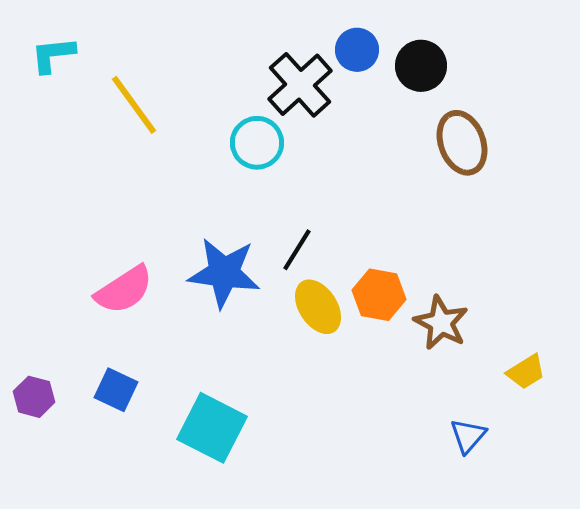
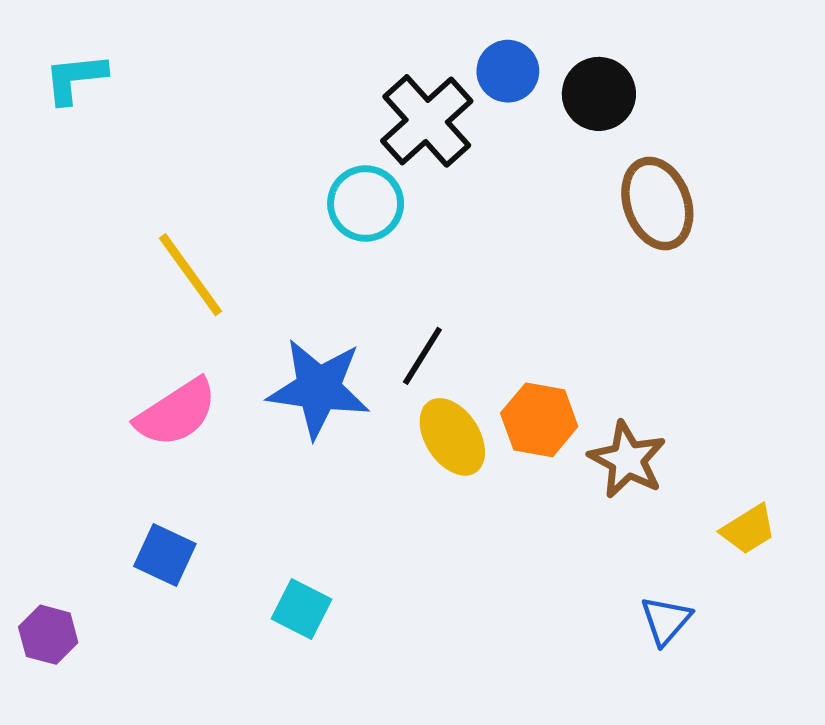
yellow line: (134, 105) -> (190, 275), moved
purple hexagon: (34, 397) -> (48, 635), moved
cyan square: (212, 428) -> (301, 609), size x0.6

